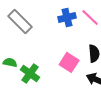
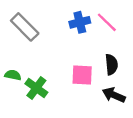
pink square: (69, 62) -> (82, 75), turned -30

